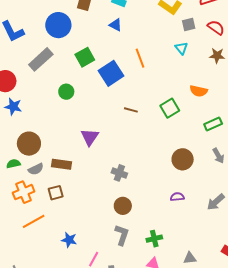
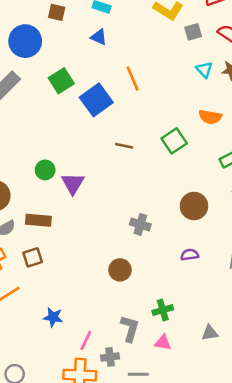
cyan triangle: (181, 48) -> (204, 70), moved
green circle: (66, 92) -> (45, 170), moved
gray cross: (119, 173) -> (140, 224), moved
gray L-shape: (122, 235) -> (130, 328), moved

